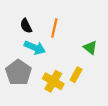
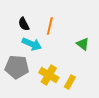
gray pentagon: (18, 73) -> (17, 67), turned -30
yellow rectangle: (76, 75) -> (70, 82), moved

